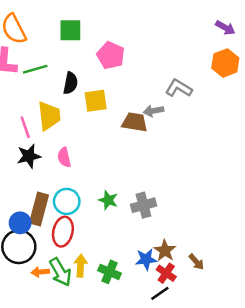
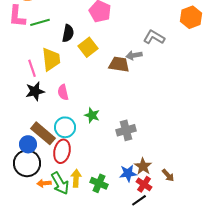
yellow square: (96, 101) -> (88, 47), turned -30
green star: (108, 200) -> (92, 115), moved
brown rectangle: (39, 209) -> (43, 133), turned -65

